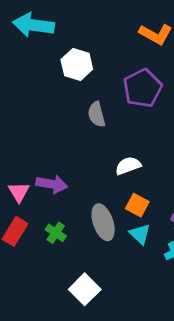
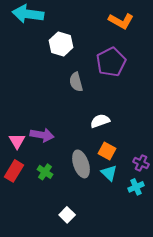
white square: (85, 289) -> (67, 215), size x0.7

